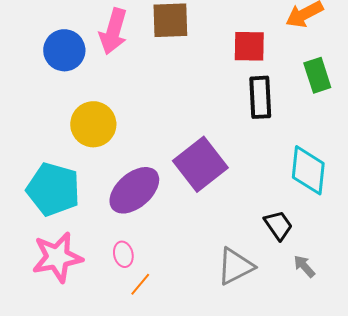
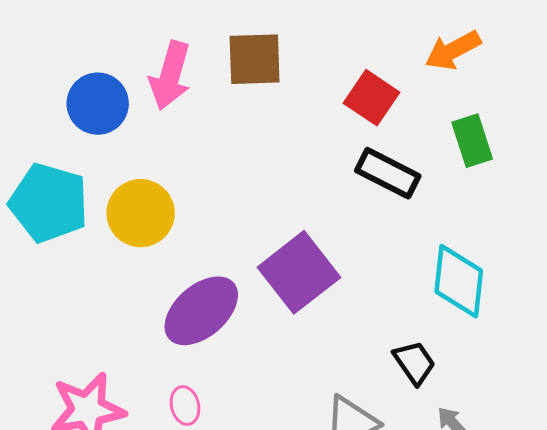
red square: (249, 46) -> (371, 98), turned 33
black rectangle: (260, 97) -> (388, 173), turned -60
cyan pentagon: (53, 189) -> (49, 203), moved

